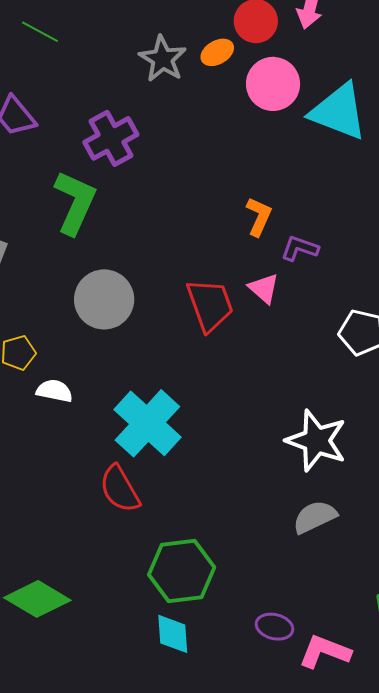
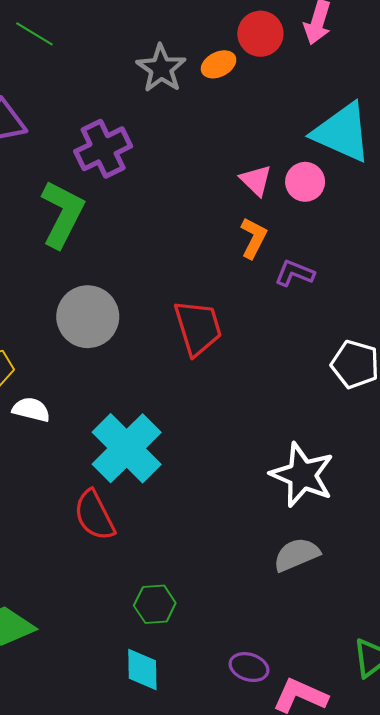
pink circle: (273, 84) -> (305, 182), moved, size x0.7
pink triangle: (264, 288) -> (256, 180), moved
green hexagon: (182, 571) -> (155, 604), size x0.6

